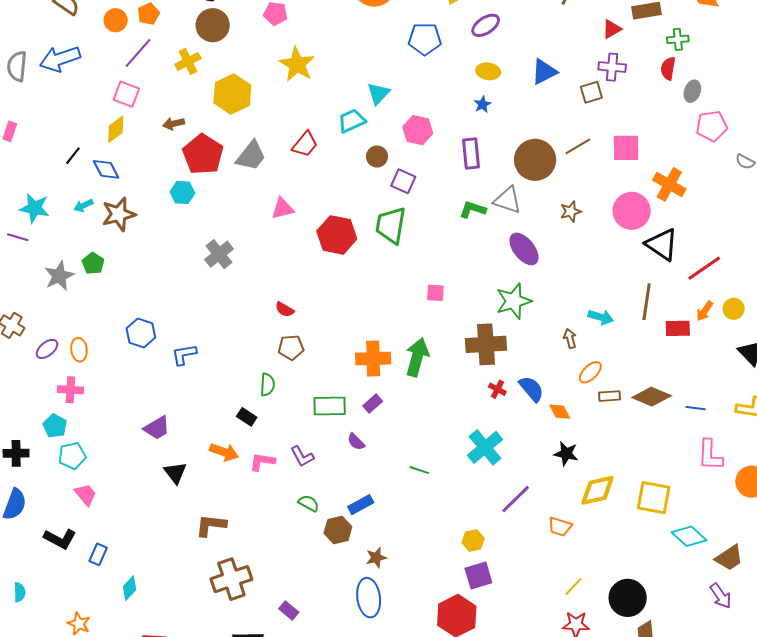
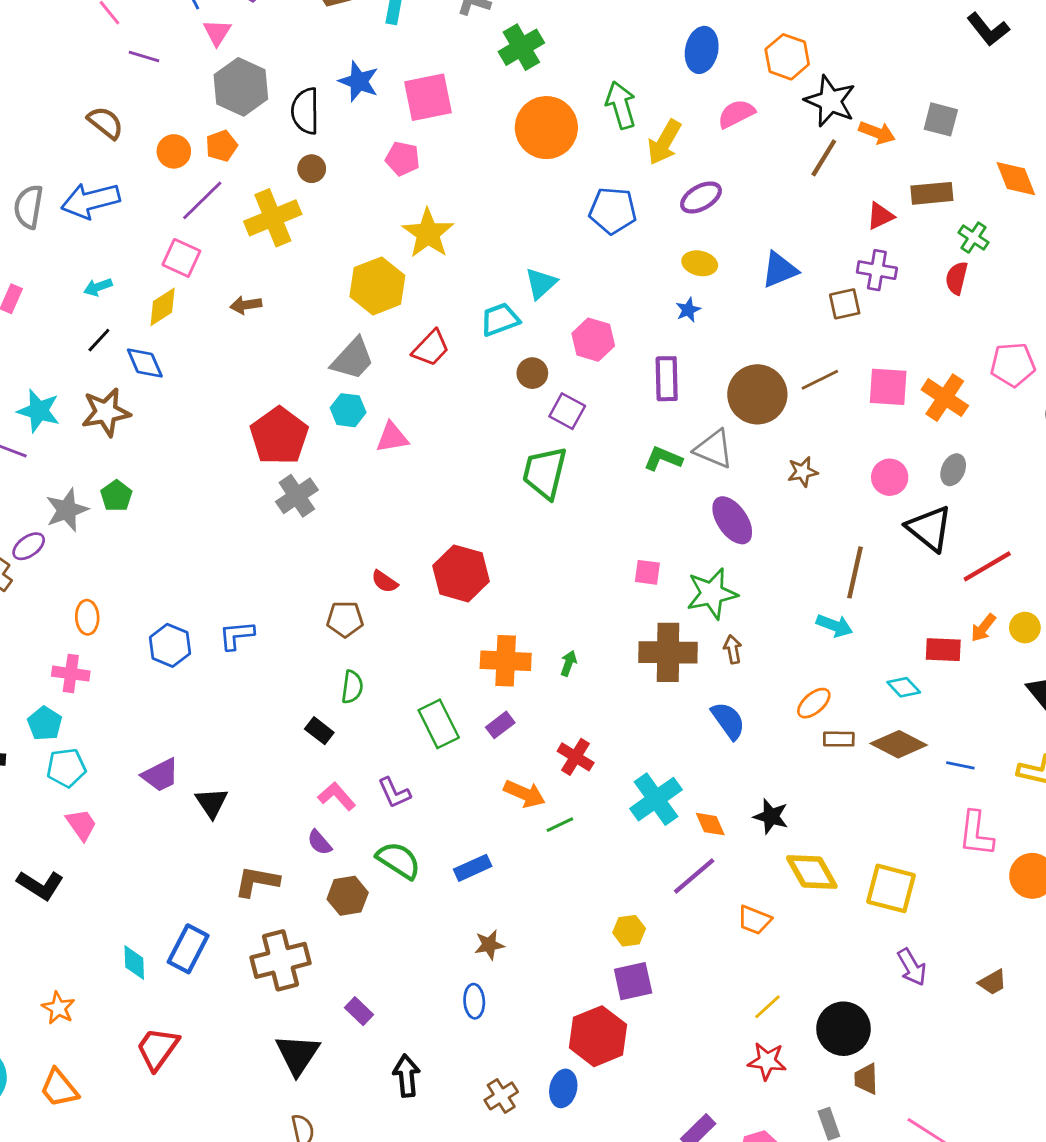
brown circle: (213, 25) -> (312, 169), size x0.6
green cross: (678, 39) -> (973, 238), turned 35
yellow cross: (188, 61) -> (273, 218), size x1.5
gray ellipse: (692, 91) -> (953, 470), moved
yellow hexagon: (232, 94) -> (377, 286), moved
red pentagon: (203, 154) -> (279, 436), moved
orange cross: (669, 184) -> (945, 398), moved
cyan hexagon: (182, 193) -> (348, 410), moved
cyan arrow: (84, 206) -> (98, 287), moved
pink circle: (632, 211) -> (890, 477), size x0.7
brown star: (119, 214) -> (106, 412), moved
red hexagon: (337, 235) -> (461, 573), moved
pink square: (435, 293) -> (647, 572), moved
brown line: (647, 302) -> (855, 572), moved
blue hexagon: (141, 333) -> (170, 645), moved
brown arrow: (570, 338) -> (733, 649), moved
brown pentagon: (291, 347) -> (345, 619), moved
purple ellipse: (47, 349) -> (29, 546), moved
green arrow: (417, 357) -> (569, 663), size x0.5
red cross: (497, 389) -> (576, 757), moved, size x1.4
green rectangle: (330, 406) -> (439, 724), turned 60
orange diamond: (560, 412) -> (710, 824), moved
purple trapezoid: (157, 428) -> (160, 775), moved
purple semicircle: (356, 442) -> (319, 842), moved
orange arrow: (224, 452) -> (524, 794), moved
pink L-shape: (262, 462) -> (337, 796), turned 36
green line: (419, 470) -> (560, 825), turned -48
yellow diamond: (598, 490) -> (812, 872), turned 69
green semicircle: (309, 503) -> (399, 860), size x1.5
brown hexagon: (338, 530) -> (348, 896), moved
cyan diamond: (689, 536) -> (904, 687), moved, size x0.7
blue rectangle: (98, 554) -> (188, 949), moved, size x1.5
brown trapezoid: (729, 558) -> (993, 982), size x0.7
cyan diamond: (130, 588) -> (134, 963), turned -50
purple arrow: (721, 596) -> (912, 967), moved
blue ellipse: (369, 598) -> (474, 1001), size x0.6

